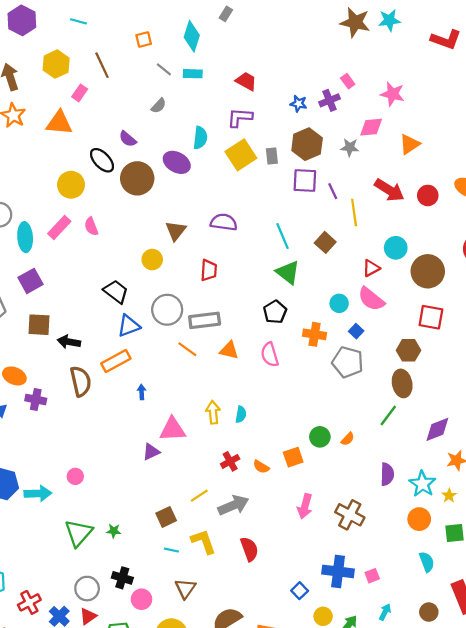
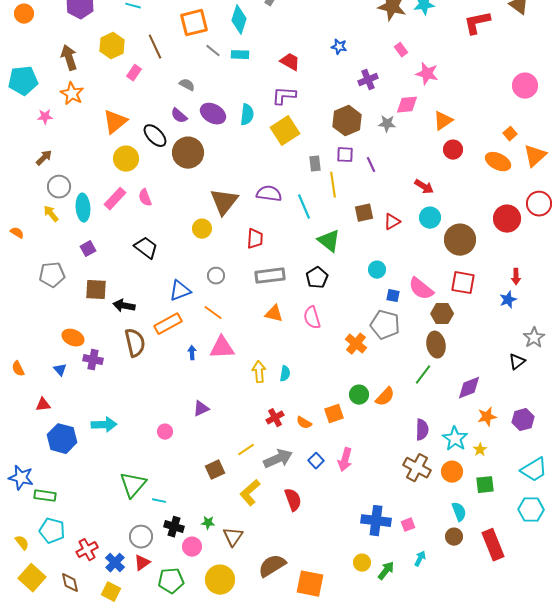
orange square: (144, 40) -> (194, 23), size x1.8
red L-shape: (446, 40) -> (477, 23), turned 148
pink rectangle: (348, 81) -> (401, 50), moved
blue star: (299, 104) -> (339, 47), moved
gray semicircle: (159, 106) -> (187, 85), moved, turned -105
orange triangle: (59, 123) -> (115, 122), moved, turned -44
gray rectangle: (272, 156) -> (315, 164), moved
purple ellipse: (177, 162) -> (213, 114), moved
purple square: (305, 181) -> (345, 155), size x0.7
red arrow: (389, 190) -> (424, 187), moved, size x0.7
red circle: (428, 195) -> (453, 150), moved
yellow line: (354, 213) -> (333, 185), moved
brown triangle: (176, 231) -> (224, 202), size x1.4
cyan line: (282, 236) -> (304, 207), moved
brown square: (325, 242) -> (364, 213), turned 36
red triangle: (371, 268) -> (392, 222), moved
purple square: (30, 281) -> (88, 249), size x0.7
black trapezoid: (116, 292) -> (146, 248), moved
pink semicircle: (371, 299) -> (421, 289), moved
gray circle: (167, 310) -> (216, 276), size x0.6
gray rectangle: (205, 320) -> (270, 276), moved
blue square: (356, 331) -> (393, 296), turned -32
orange cross: (315, 334) -> (356, 344), moved, turned 30
orange line: (187, 349) -> (213, 313), moved
pink triangle: (172, 429) -> (222, 348), moved
orange semicircle: (348, 439) -> (385, 397), size x1.5
pink circle: (75, 476) -> (165, 432), moved
cyan arrow: (38, 493) -> (104, 425), moved
brown cross: (350, 515) -> (417, 468), moved
green star: (114, 531) -> (208, 523), moved
yellow L-shape: (203, 542) -> (250, 493), turned -112
cyan line: (171, 550) -> (159, 501), moved
blue square: (300, 591) -> (316, 461), moved
brown circle: (429, 612) -> (454, 537), moved

